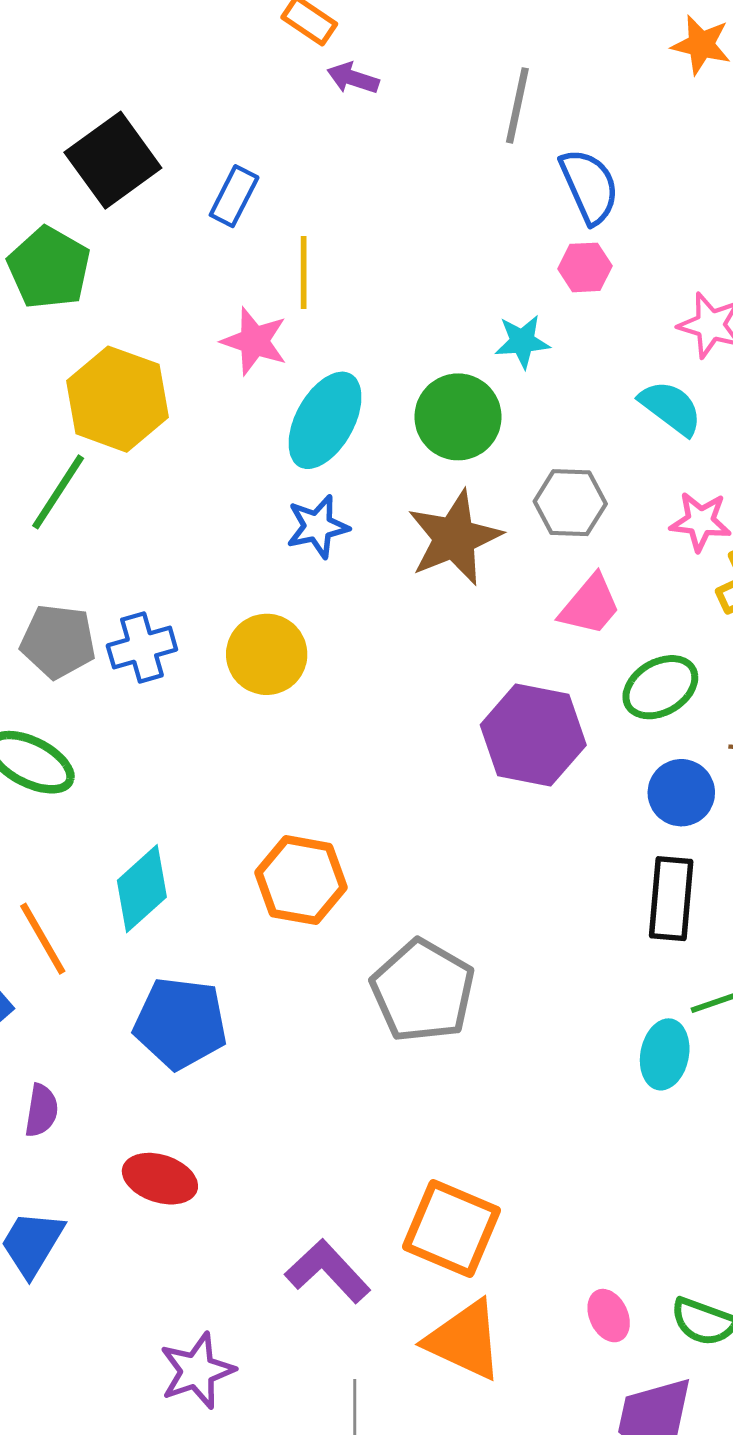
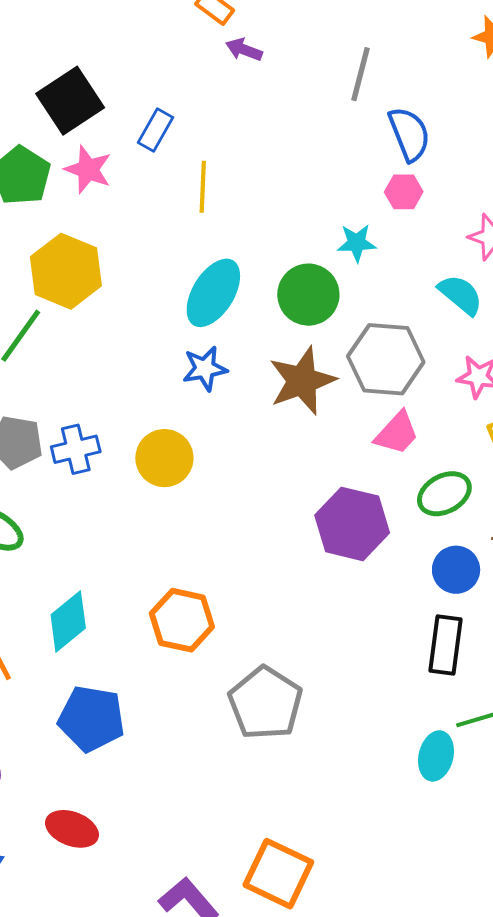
pink star: (254, 341) -> (88, 169), moved
gray hexagon: (570, 503) -> (386, 359), size x1.5

